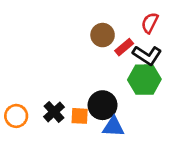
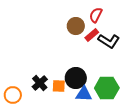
red semicircle: (150, 23) -> (96, 15), moved
green hexagon: (144, 80) -> (107, 88), moved
orange circle: (16, 116) -> (13, 95), moved

